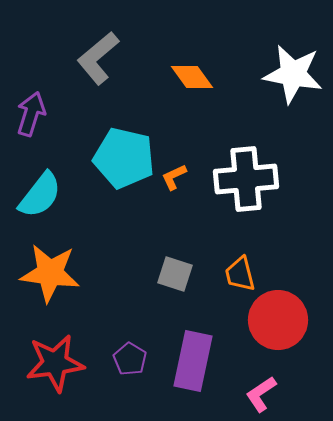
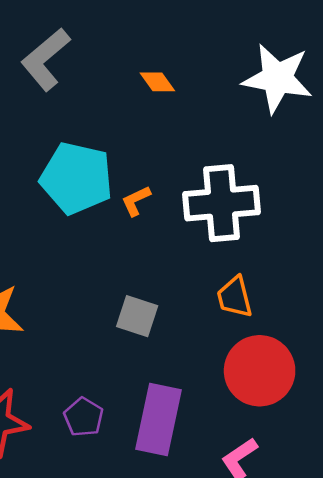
orange diamond: (192, 77) -> (157, 82), size x0.7
orange trapezoid: (240, 274) -> (235, 297), moved

